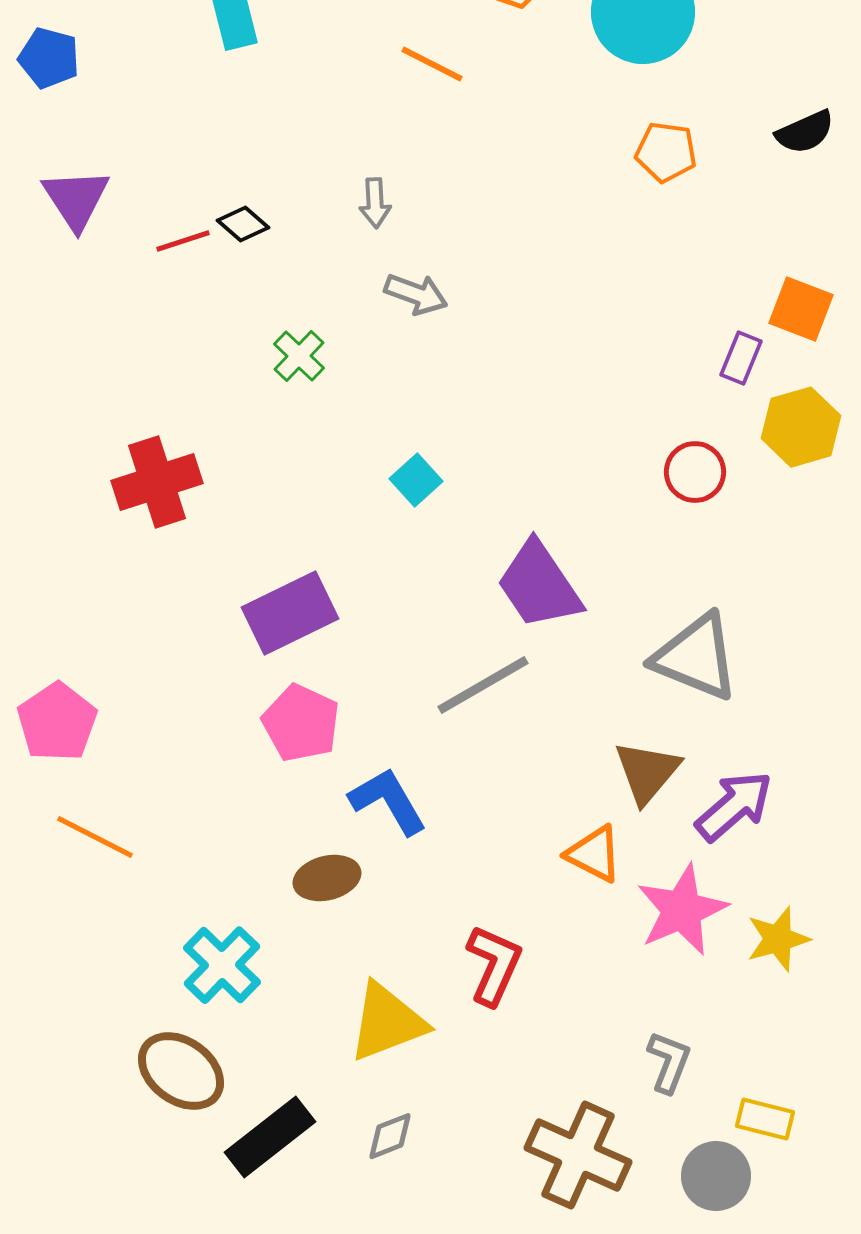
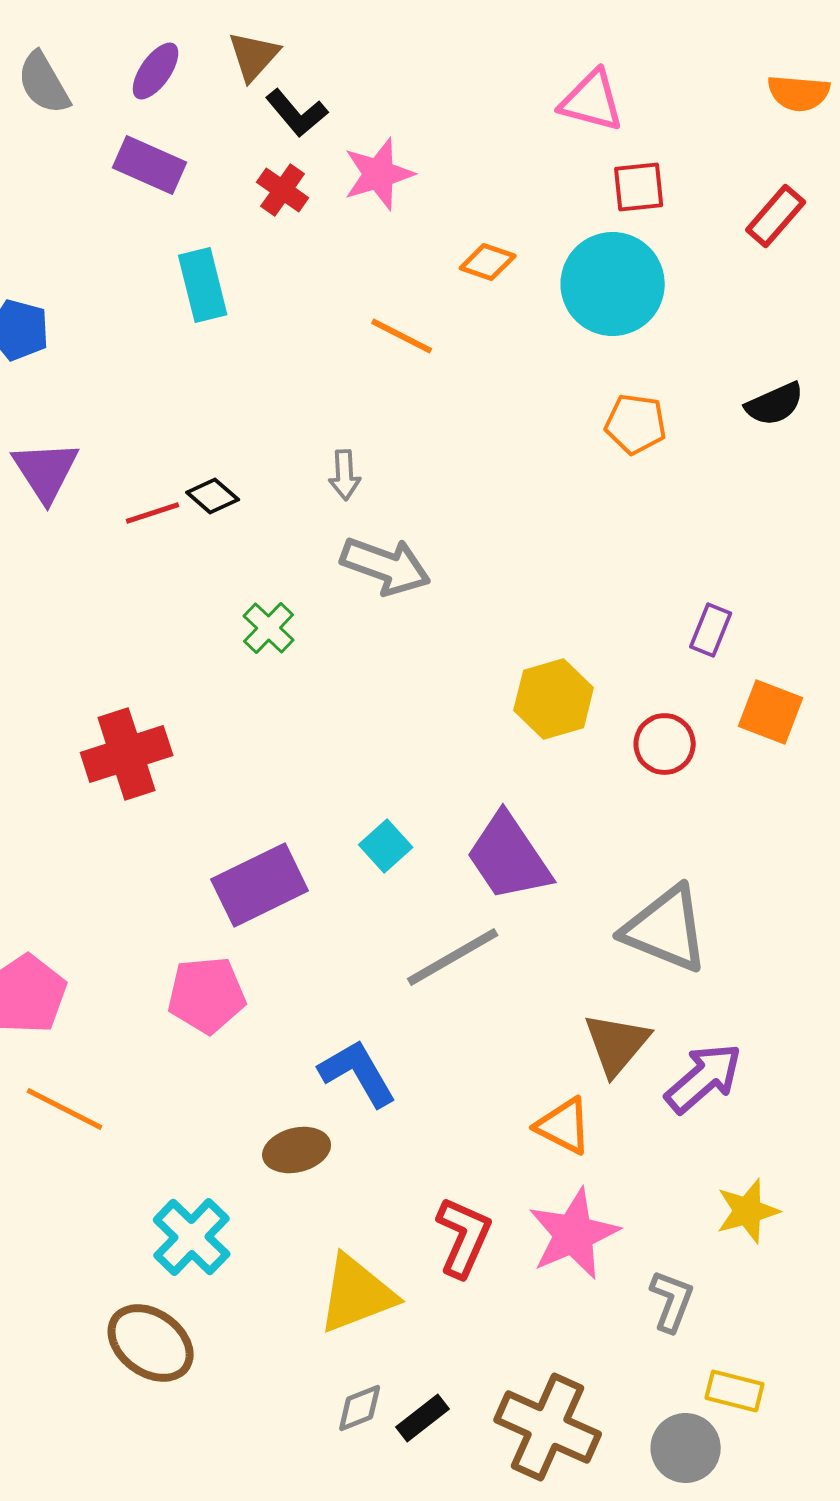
gray arrow: (416, 294) -> (386, 566), size x1.4
orange square: (801, 309) -> (771, 712), moved
yellow hexagon: (801, 427) -> (554, 699), moved
cyan square: (416, 480) -> (386, 846), moved
pink pentagon: (301, 723) -> (207, 995), moved, turned -30
pink star: (682, 910) -> (574, 1234), moved
gray L-shape: (669, 1062) -> (672, 1301), moved
black rectangle: (270, 1137) -> (423, 1418), moved, size x0.6

